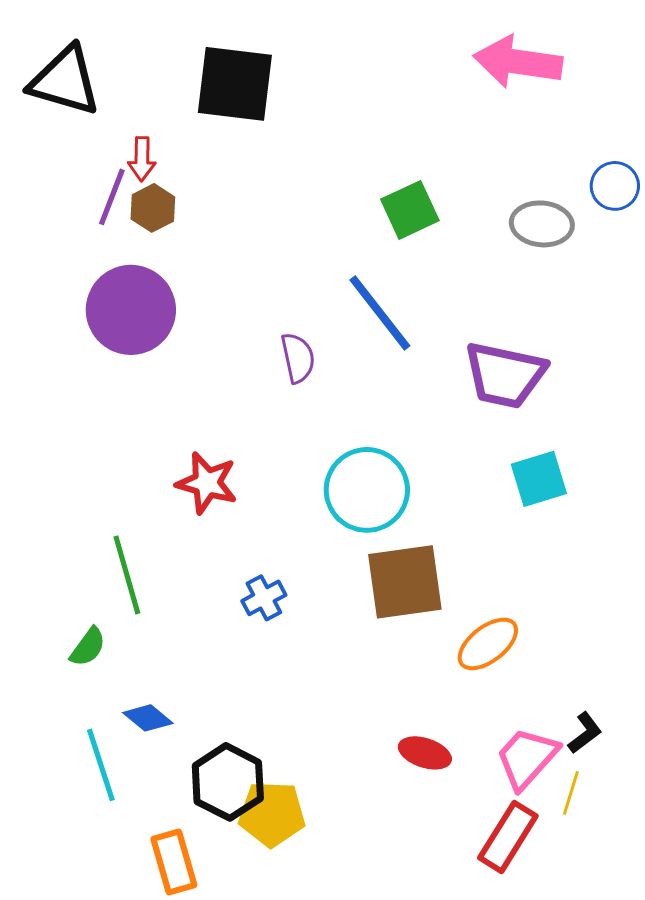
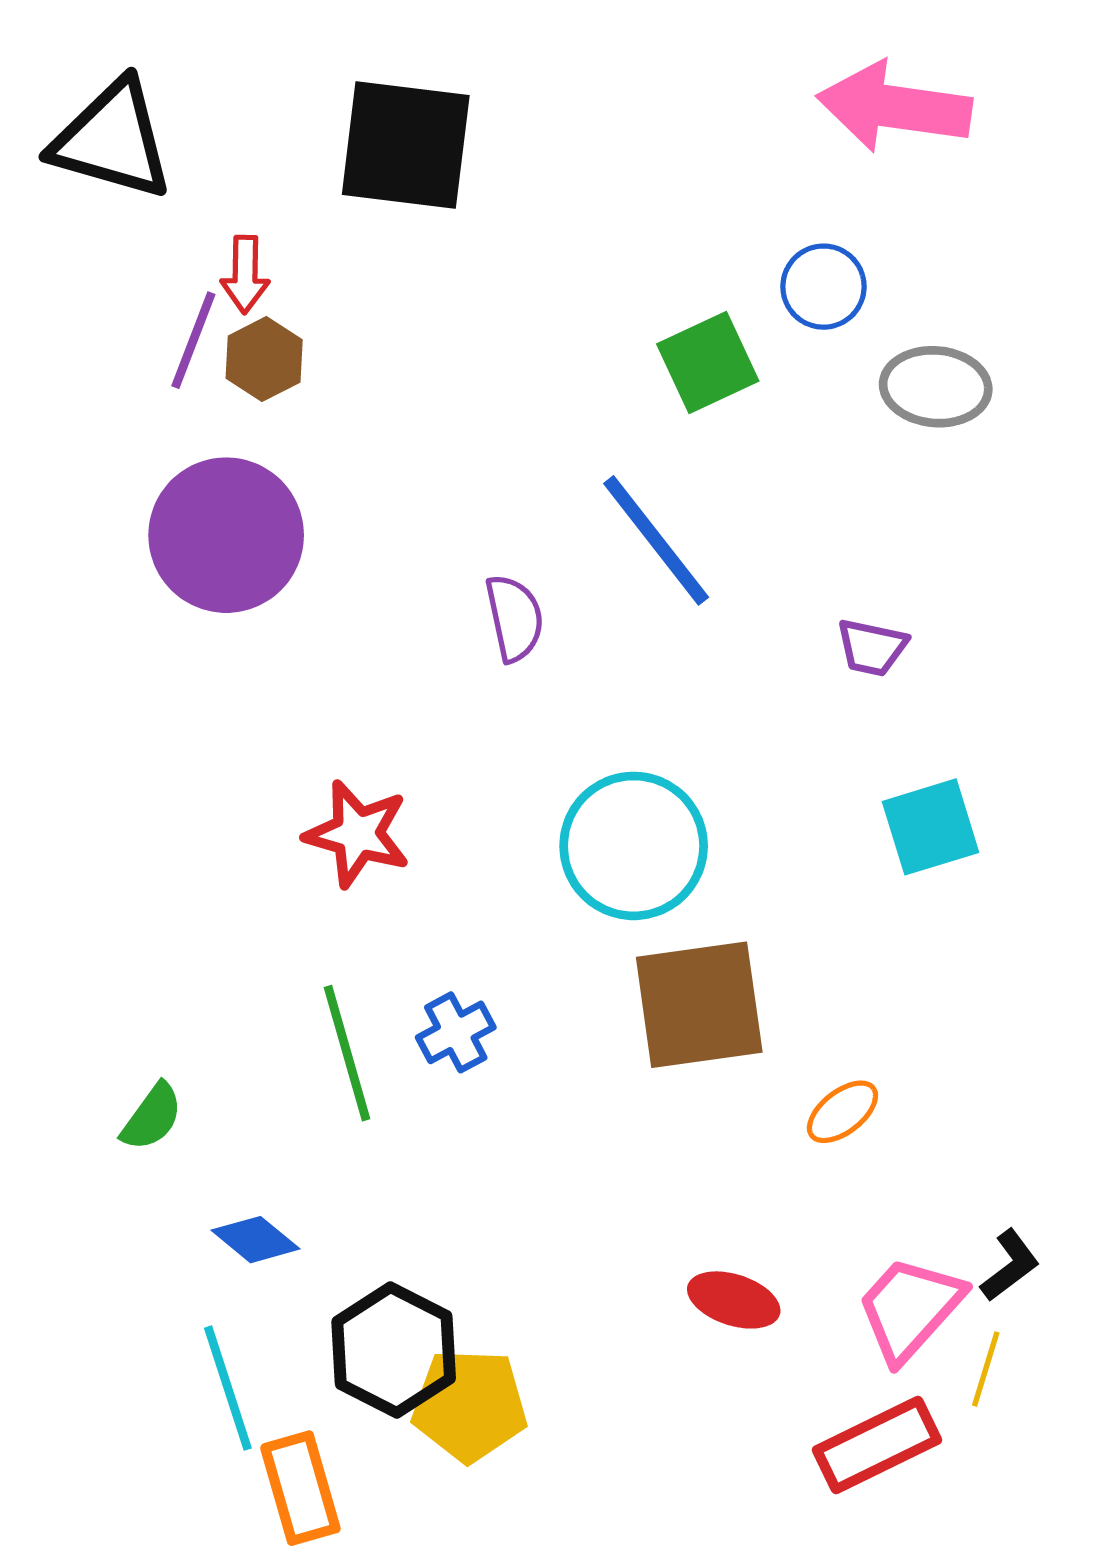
blue circle: (615, 186) -> (823, 287), moved
purple trapezoid: (505, 375) -> (872, 647), size x0.5
green line: (127, 575) -> (347, 1053), moved
orange ellipse: (488, 644) -> (842, 1112), size x0.7
cyan line: (101, 765) -> (228, 1388), moved
red rectangle: (508, 837) -> (877, 1445), turned 32

